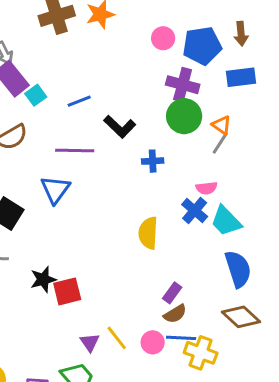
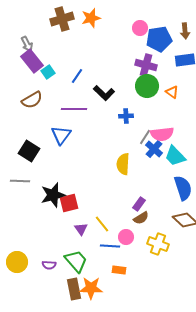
pink circle: (163, 38) -> (140, 28), moved
blue line: (79, 101) -> (77, 76), turned -35
gray line: (220, 143) -> (145, 137), moved
pink semicircle: (207, 188) -> (162, 134), size x1.6
black star: (43, 279) -> (53, 195), size x1.4
yellow line: (117, 338) -> (102, 224), moved
blue line: (181, 338) -> (110, 246), moved
purple triangle: (90, 342) -> (81, 229), moved

